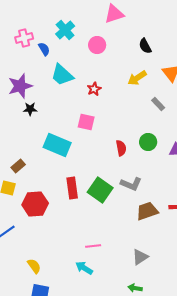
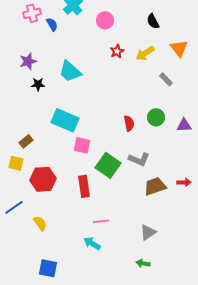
cyan trapezoid: (62, 75) -> (70, 71), moved
purple star: (20, 86) -> (28, 61), size x0.7
red star: (94, 89) -> (117, 51), moved
pink square: (86, 122) -> (82, 145), moved
red rectangle: (72, 188) -> (84, 186), moved
yellow semicircle: (34, 266) -> (40, 223), moved

